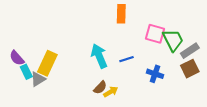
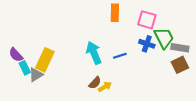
pink square: (155, 34) -> (147, 20), moved
gray rectangle: (190, 51) -> (180, 48), turned 42
blue cross: (155, 74) -> (147, 44), moved

